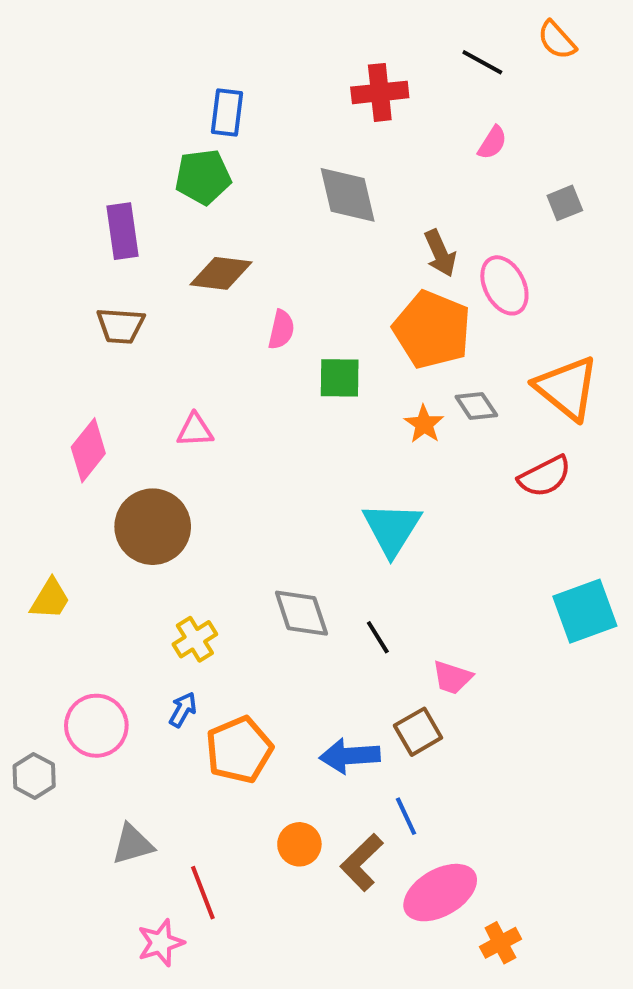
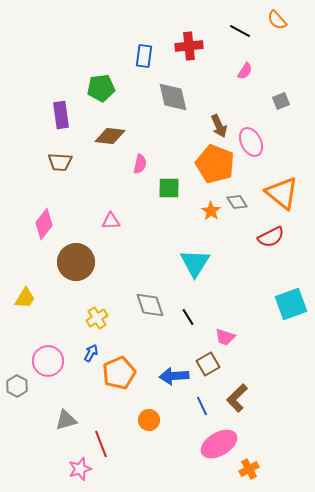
blue rectangle: (227, 113) -> (144, 56), moved
pink triangle: (195, 430) -> (111, 221), moved
brown L-shape: (362, 862) -> (237, 398), moved

